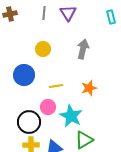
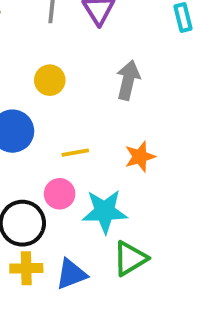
cyan star: (71, 116) -> (105, 211), turned -30

